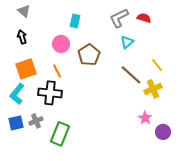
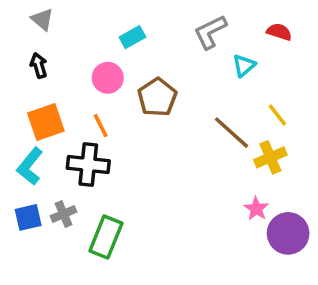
red semicircle: (144, 18) -> (279, 32), moved
cyan rectangle: (75, 21) -> (132, 37), turned 48
cyan triangle: (127, 42) -> (244, 65), moved
purple circle: (163, 132) -> (288, 233), size x1.5

